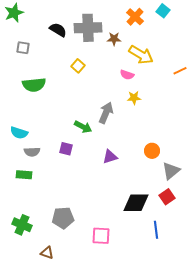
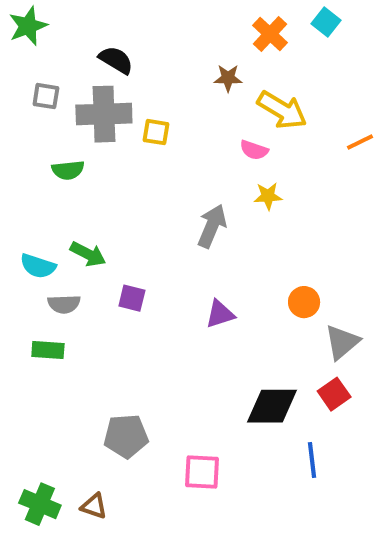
gray cross: (88, 28) -> (104, 114), moved
yellow square: (78, 66) -> (156, 132), turned -32
green semicircle: (34, 85) -> (68, 170), size x0.7
green arrow: (83, 127) -> (88, 254), moved
green cross: (22, 225) -> (40, 504), moved

